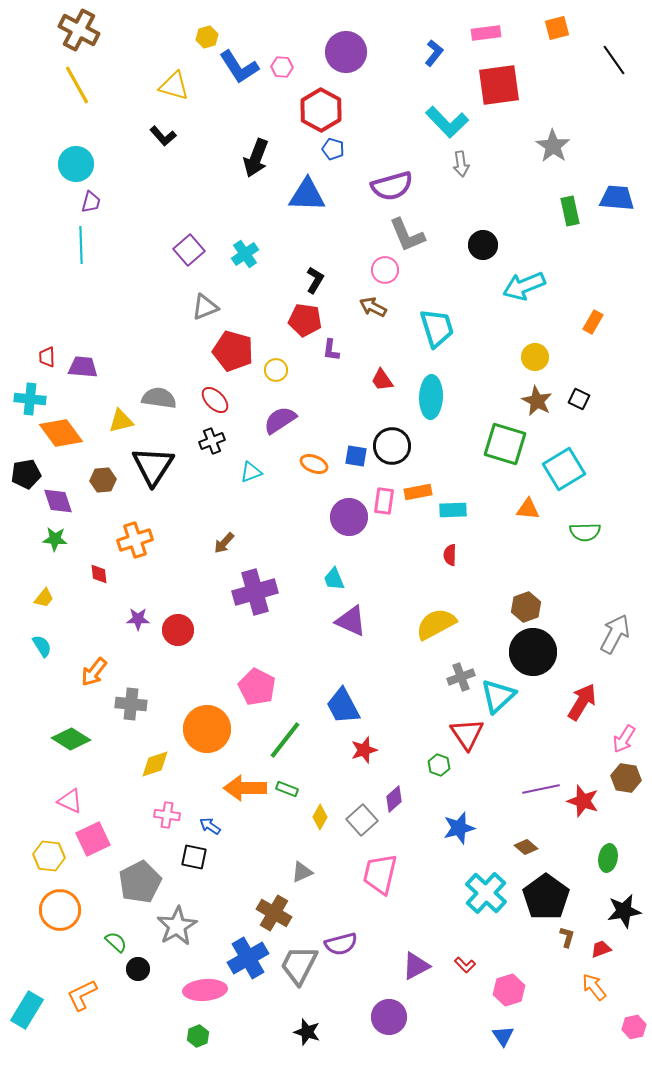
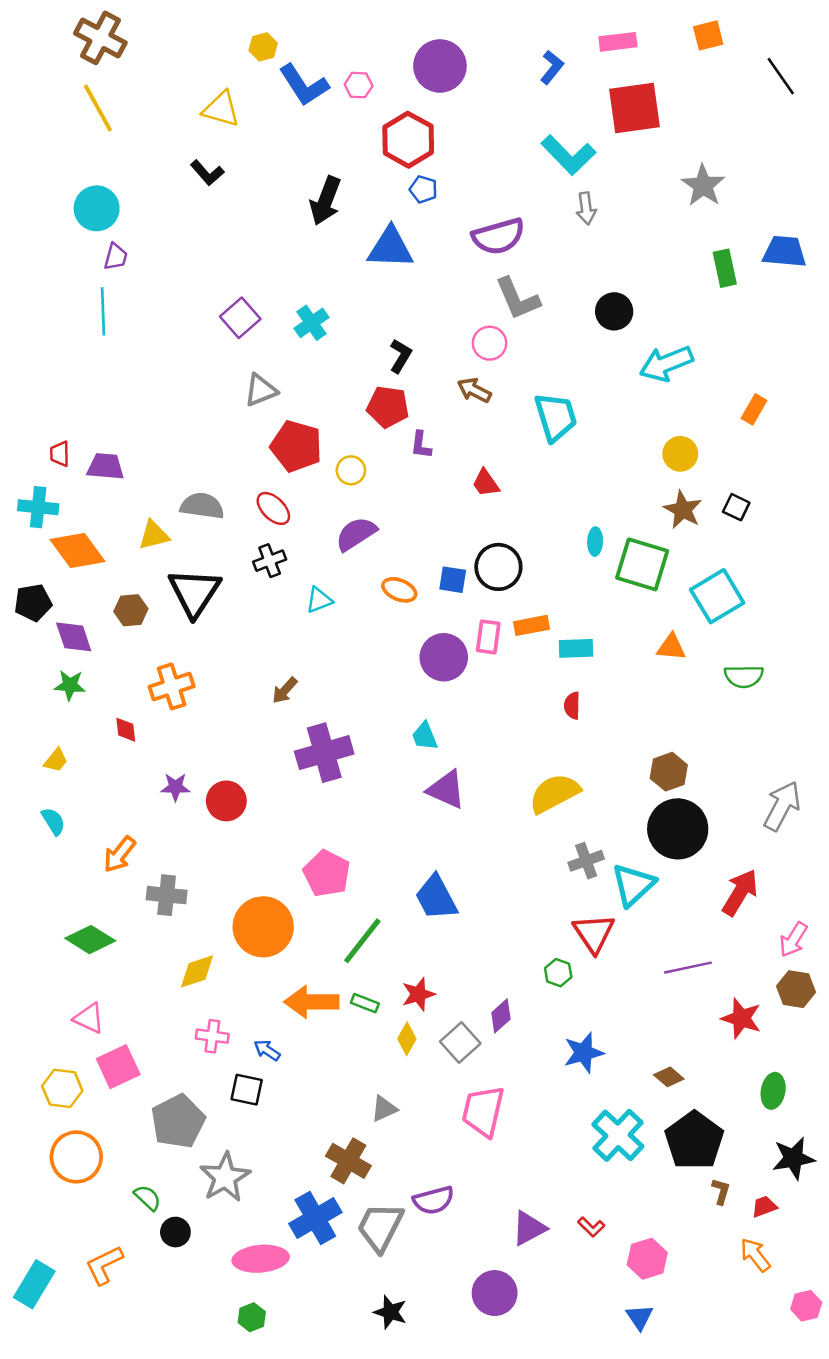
cyan ellipse: (431, 397) -> (595, 542), moved, size x0.5
red star: (364, 750) -> (418, 994), moved
purple line: (541, 789) -> (688, 968), moved

